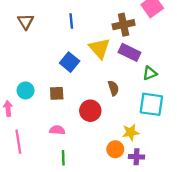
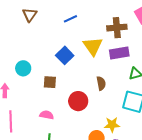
blue line: (71, 21) -> (70, 19), turned 64
purple rectangle: (129, 52) -> (119, 53), turned -42
cyan circle: (26, 90) -> (23, 68), moved

